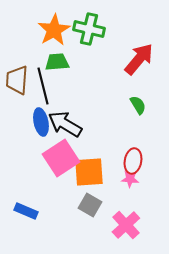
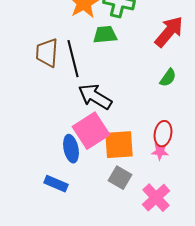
green trapezoid: (57, 62) -> (105, 35), moved
green semicircle: (138, 105) -> (168, 78), turned 66
blue ellipse: (41, 122) -> (71, 149), moved

